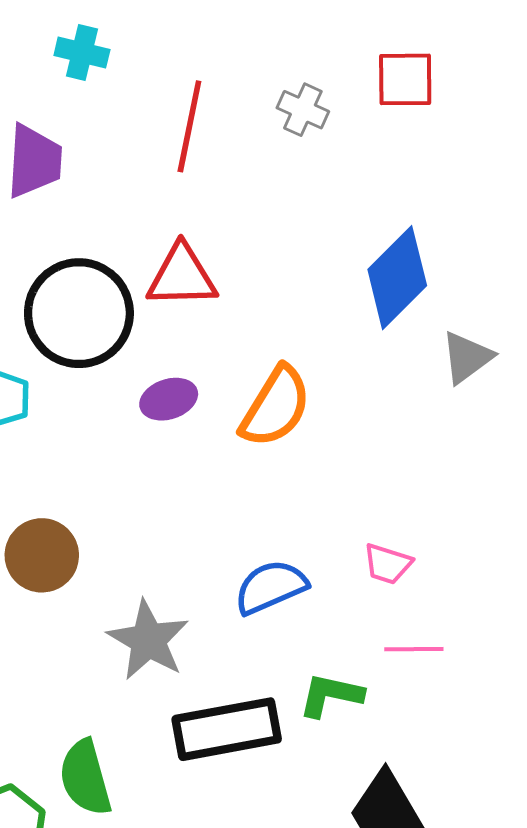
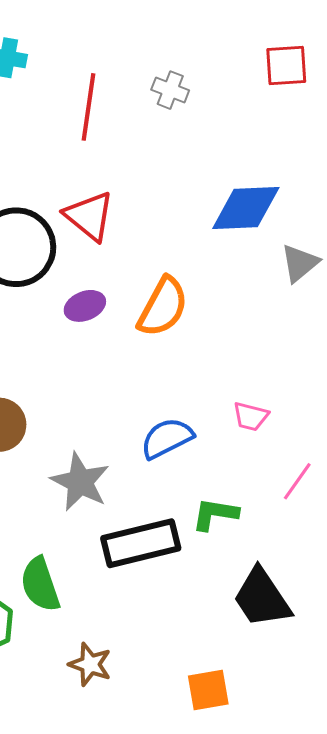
red square: (405, 79) -> (286, 65), moved
red triangle: (182, 276) -> (89, 216), turned 44
blue diamond: (397, 278) -> (246, 208), turned 46
pink line: (414, 649) -> (297, 481), moved, turned -51

